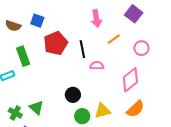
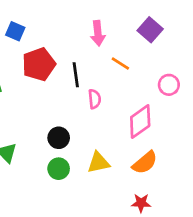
orange line: (114, 39) -> (120, 63), turned 64
pink circle: (141, 48) -> (169, 85), moved
pink semicircle: (97, 66) -> (95, 99), turned 80
green circle: (82, 116) -> (59, 169), moved

